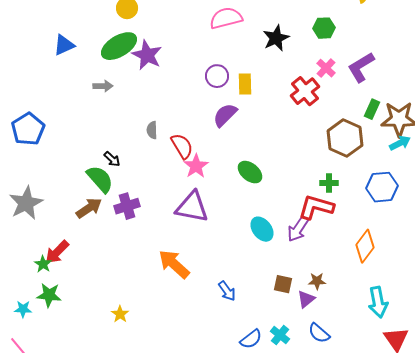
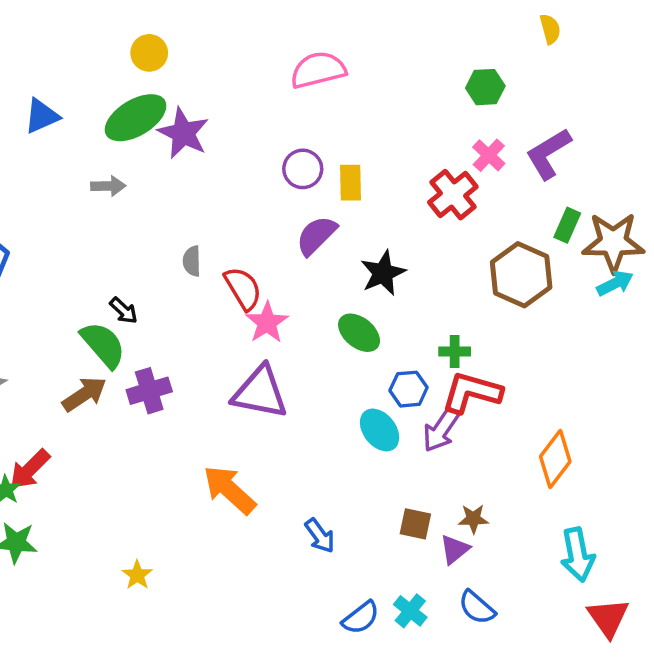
black star: (276, 38) -> (383, 273), moved
green cross: (329, 183) -> (455, 351), moved
blue hexagon: (382, 187) -> (409, 389), moved, size x0.7

